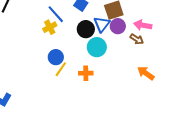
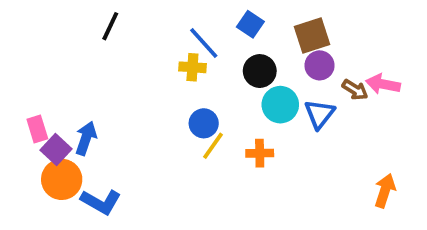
blue triangle: (102, 24) -> (320, 114), moved
pink arrow: (143, 25) -> (383, 84), moved
yellow cross: (50, 27) -> (192, 67), turned 32
orange arrow: (146, 73) -> (385, 191), moved, turned 72

